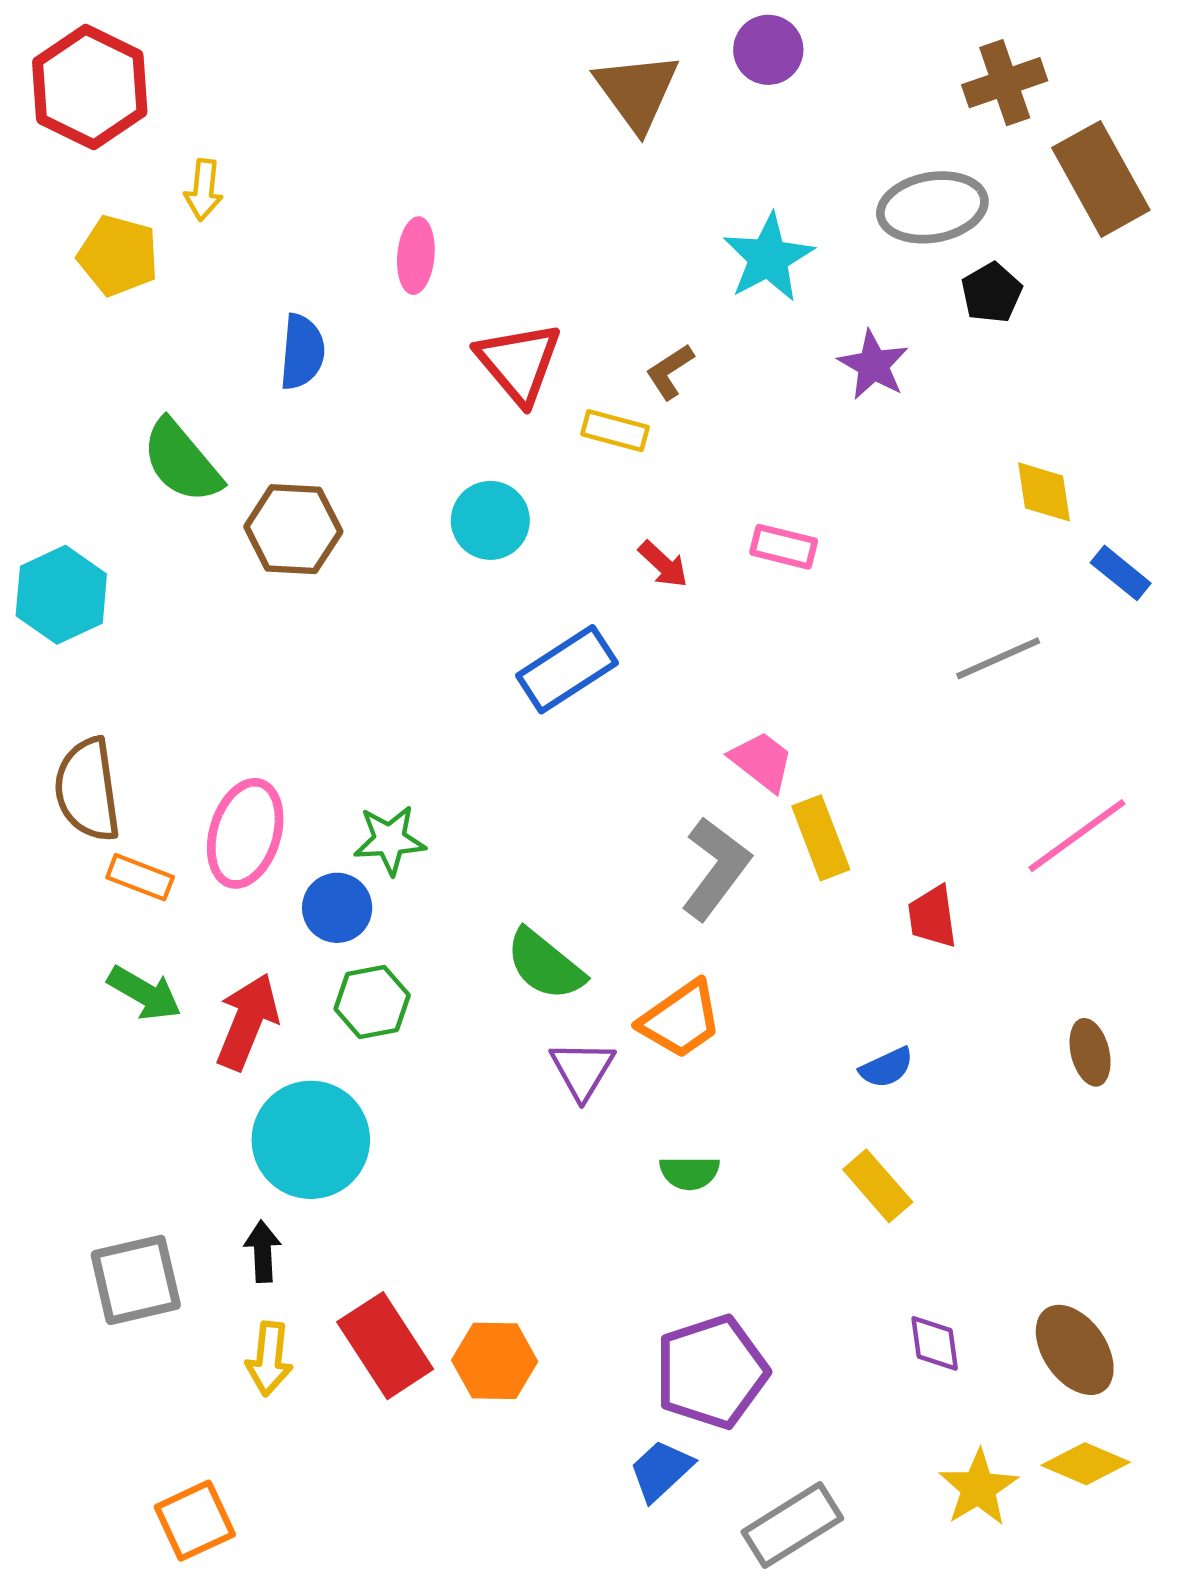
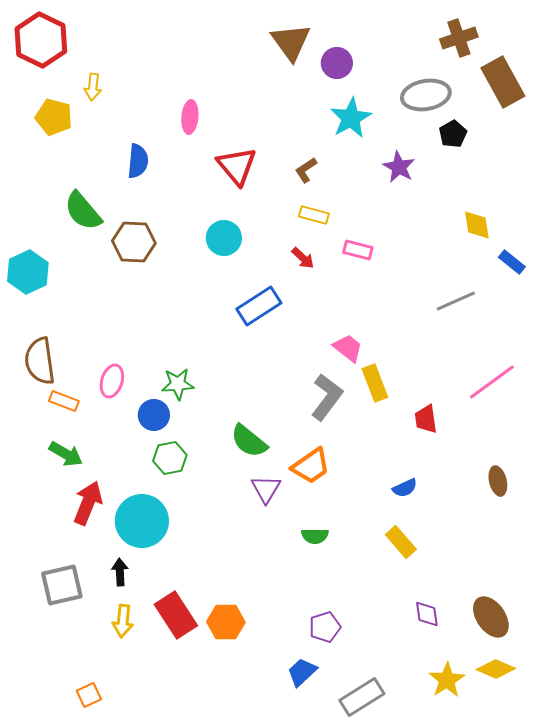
purple circle: (768, 50) -> (337, 63), moved
yellow rectangle: (615, 431) -> (314, 215), moved
pink ellipse: (245, 833) -> (112, 381), size x0.7
red arrow: (247, 1022) -> (88, 503), moved
purple pentagon: (711, 1372) -> (325, 627), size x0.6
orange square: (195, 1521) -> (89, 695), size x0.7

